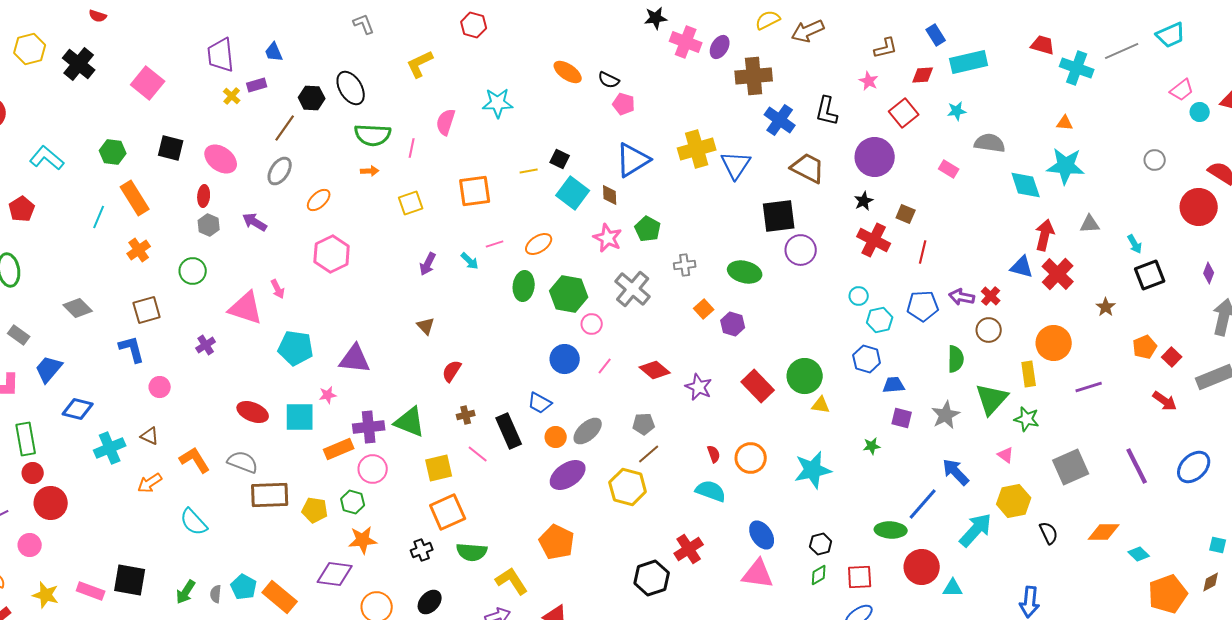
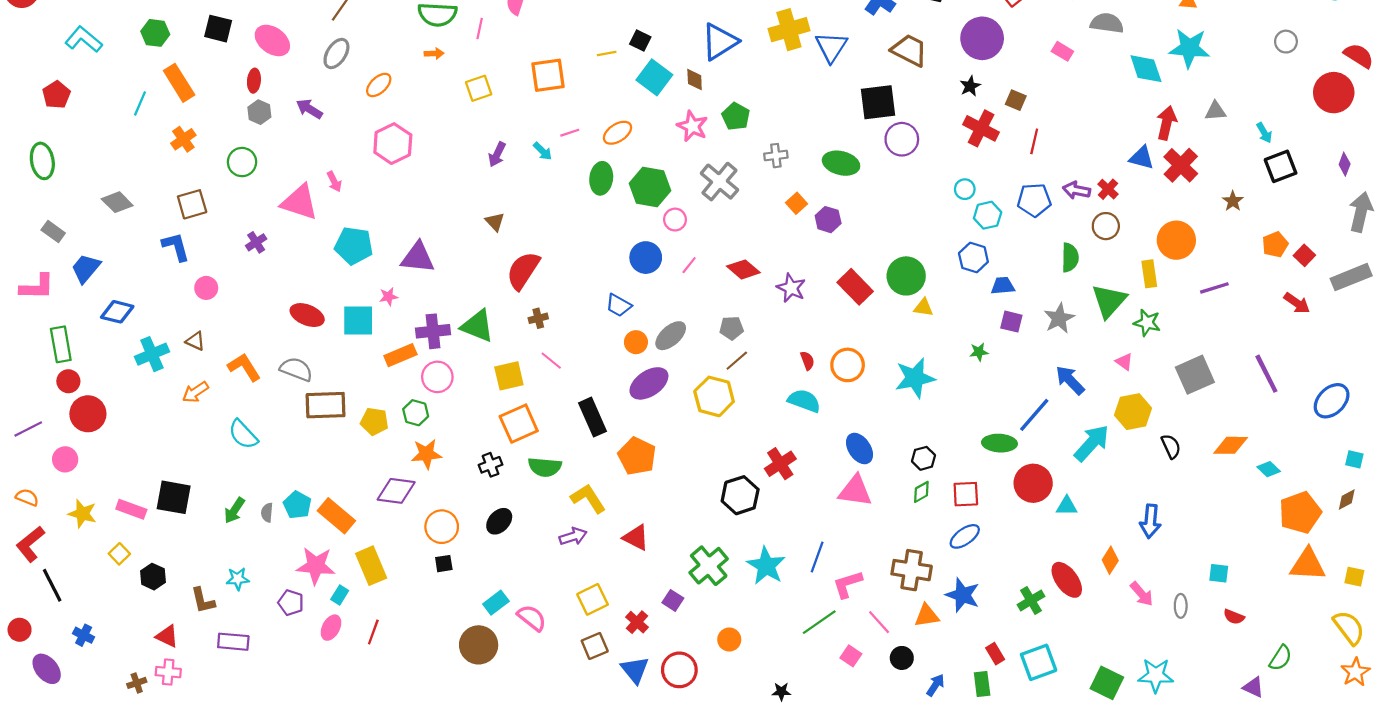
red semicircle: (452, 371) -> (523, 271), size x1.6
black rectangle: (509, 431) -> (593, 417), moved
blue ellipse: (1194, 467) -> (1332, 401), moved

